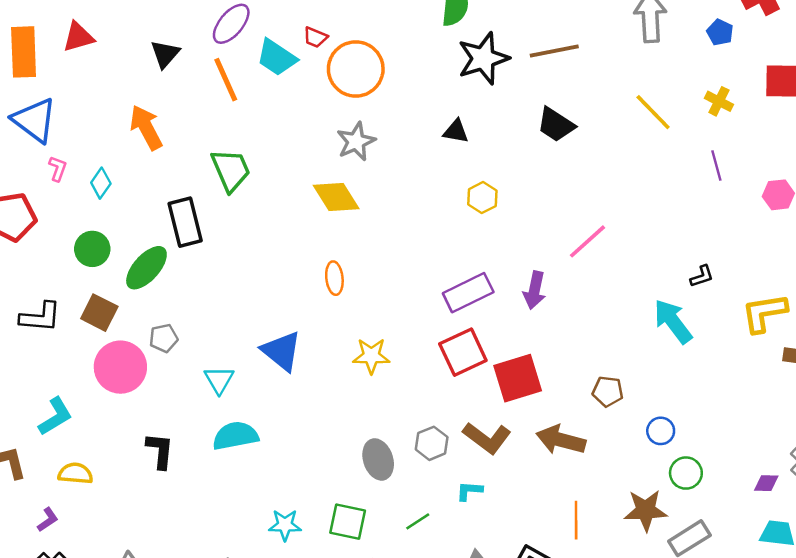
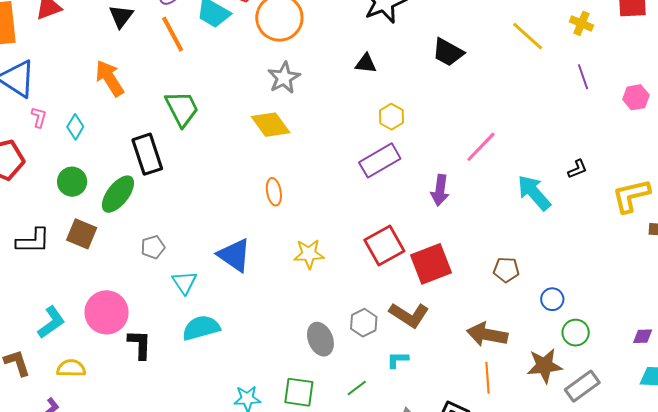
purple rectangle: (468, 293) -> (380, 160), moved
cyan arrow: (673, 321) -> (534, 193), moved
gray pentagon: (164, 338) -> (153, 247), moved
pink circle: (120, 367) -> (107, 312), moved
brown arrow: (561, 440) -> (487, 335), moved

